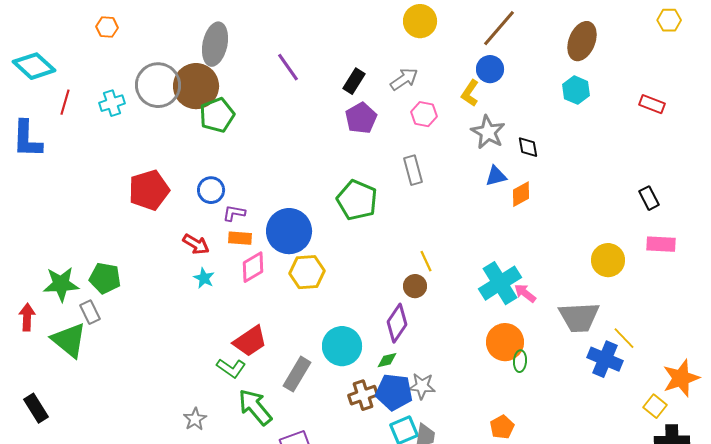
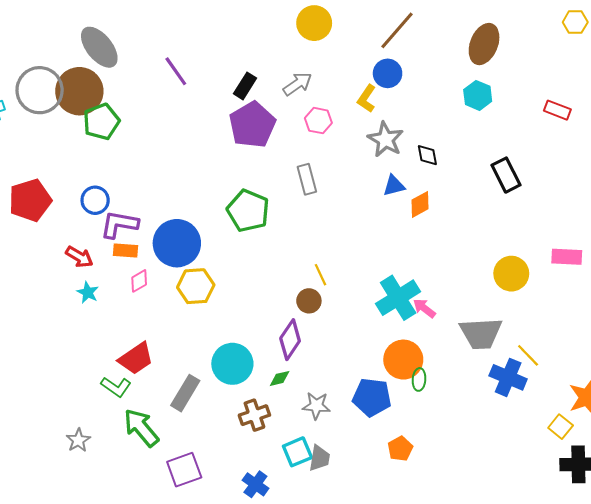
gray ellipse: (215, 44) -> (99, 47), turned -51
purple pentagon: (361, 118) -> (252, 125), size x1.4
black rectangle: (649, 198) -> (506, 175), moved, size x1.4
purple L-shape: (234, 213) -> (119, 224), size x1.6
pink diamond: (253, 267) -> (139, 281), size x0.7
blue pentagon: (394, 392) -> (372, 397), moved

